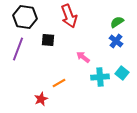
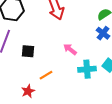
black square: (48, 40) -> (28, 51), moved

